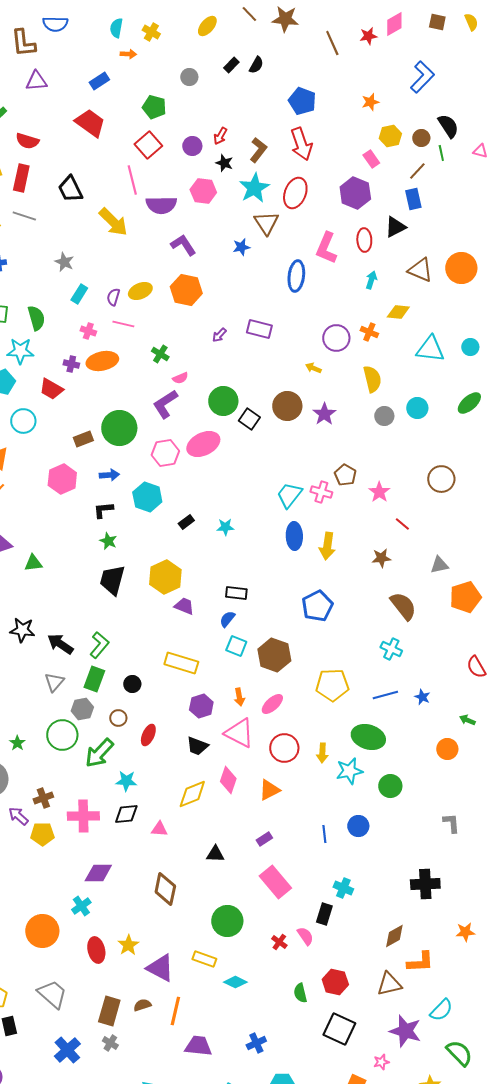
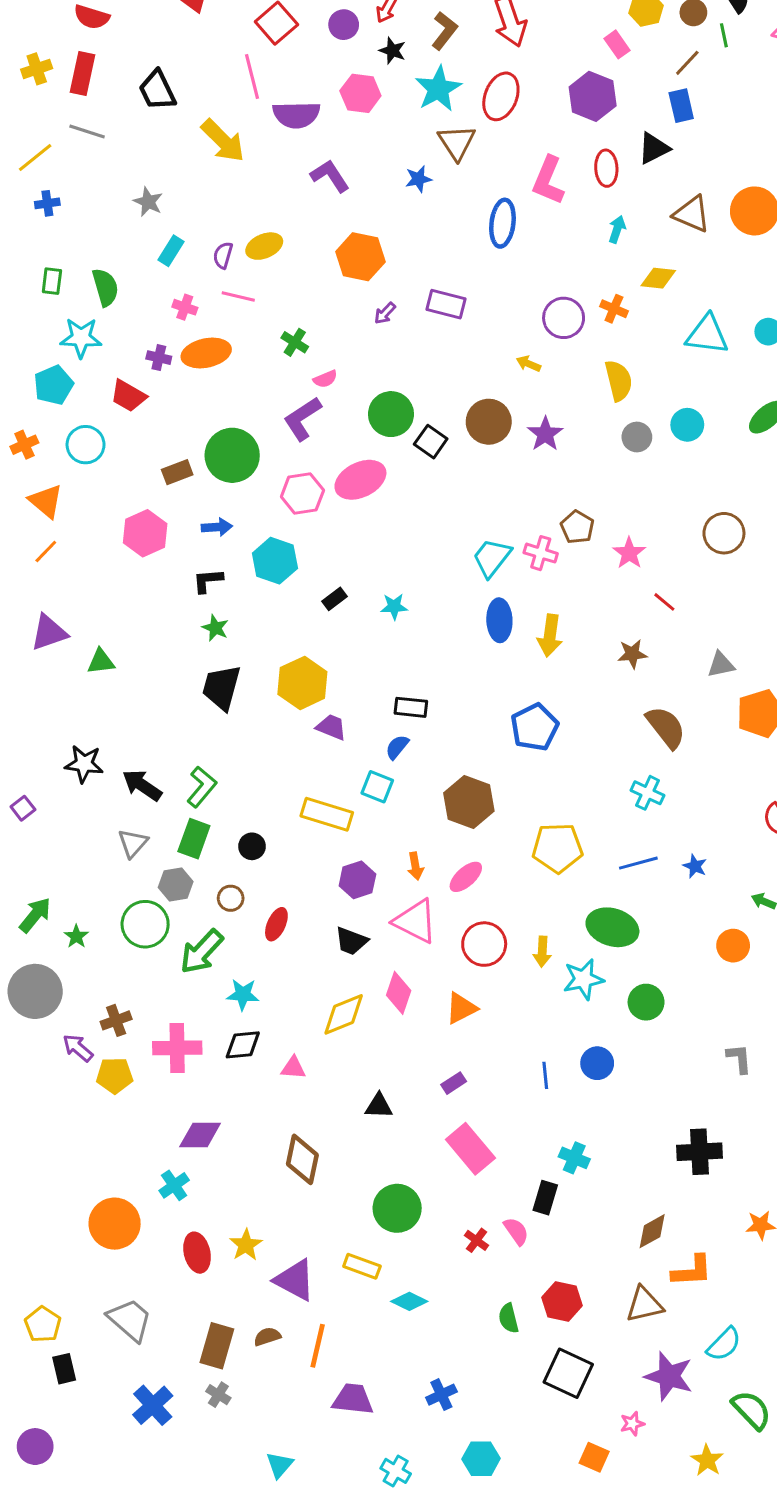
orange hexagon: (186, 290) -> (360, 257), moved
cyan square: (236, 646) -> (377, 787), moved

